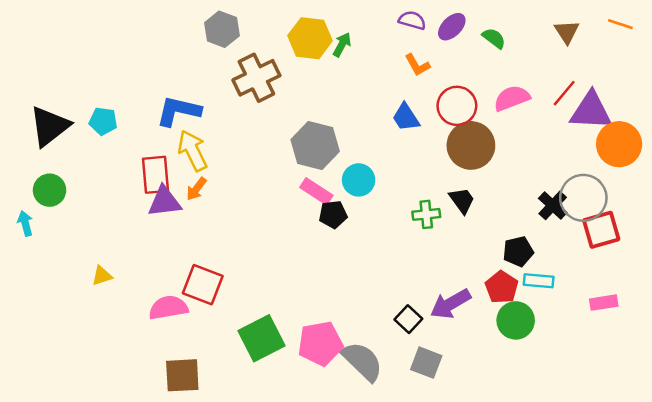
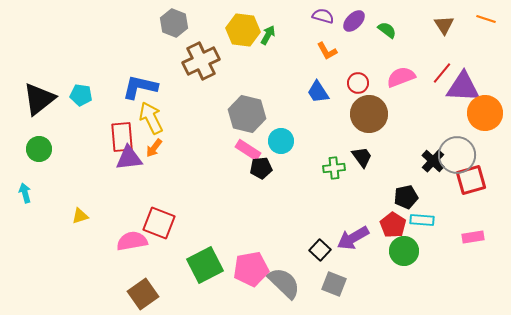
red circle: (457, 106) -> (358, 83), size x0.7
cyan arrow: (25, 223) -> (25, 193), moved
brown square: (182, 375) -> (143, 294), turned -32

